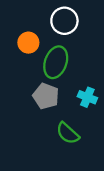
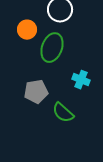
gray pentagon: (46, 96) -> (36, 92), moved, turned -30

